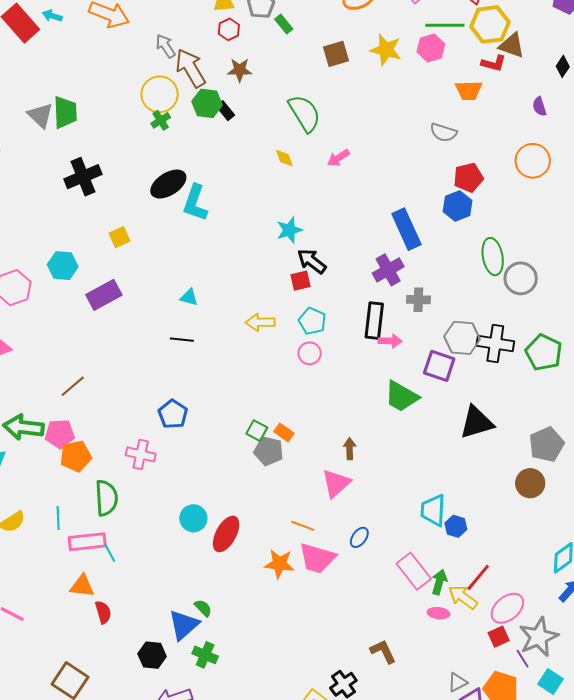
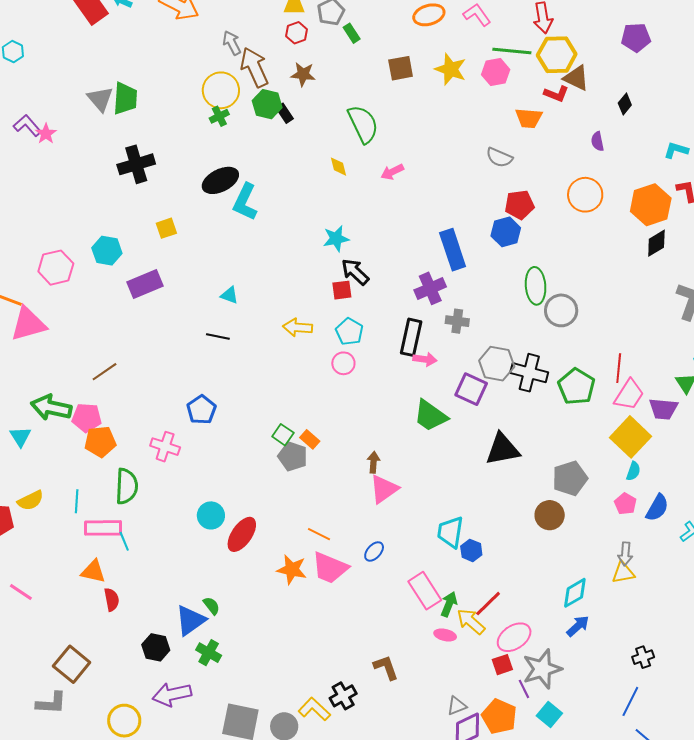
pink triangle: (336, 483) -> (384, 489), moved

